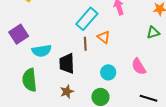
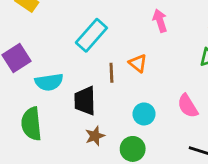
cyan rectangle: (87, 19) -> (91, 35), moved
brown star: (67, 92) -> (95, 136), moved

